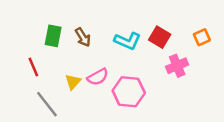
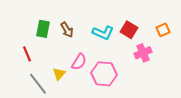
pink semicircle: (98, 77) -> (79, 62), turned -30
yellow triangle: (73, 82) -> (59, 74), moved

